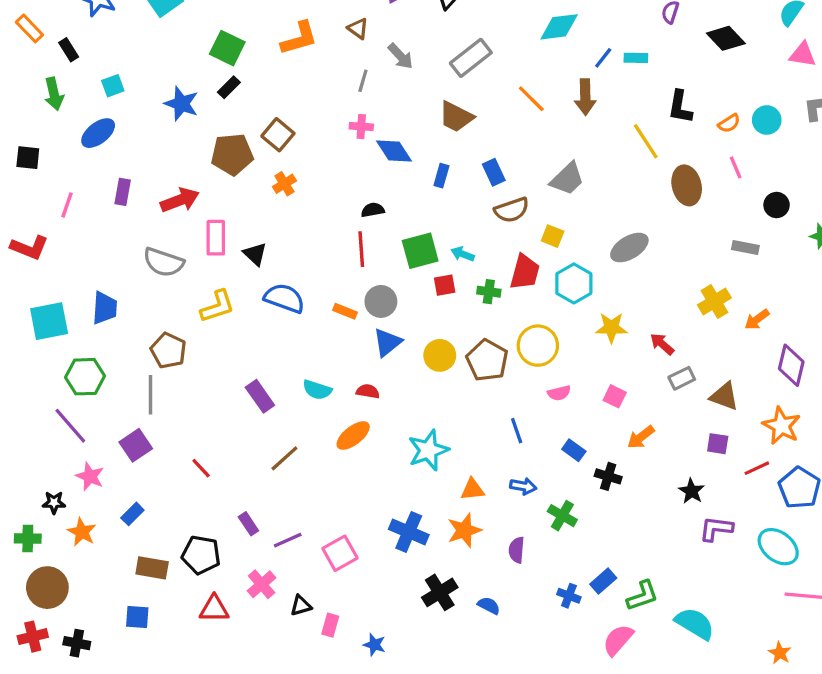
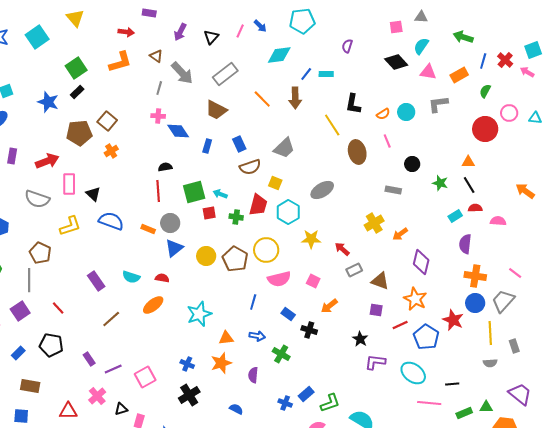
black diamond: (726, 38) -> (396, 62), moved
green square: (227, 48) -> (76, 68), turned 30
gray arrow: (401, 56) -> (182, 73), size x1.4
pink semicircle: (559, 393) -> (279, 279), size x1.6
blue line: (517, 431) -> (253, 302), turned 35
red line: (201, 468) -> (58, 308), moved
blue cross: (409, 532) -> (187, 364), size x0.6
black pentagon: (201, 555) -> (51, 345), moved
black cross: (440, 592) -> (189, 395), moved

